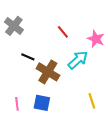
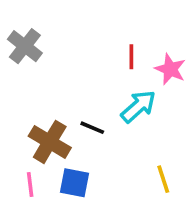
red line: (63, 32) -> (131, 57), moved, turned 40
black line: (28, 57) -> (92, 128), moved
brown cross: (48, 72) -> (50, 142), moved

